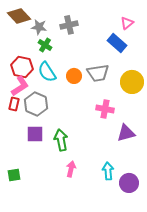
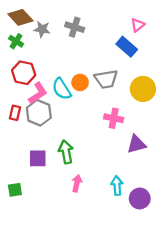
gray cross: (69, 25) -> (75, 27), turned 30
green cross: (45, 45) -> (16, 41), moved
cyan semicircle: (47, 72) -> (62, 89), moved
pink L-shape: (20, 86) -> (38, 93), moved
purple square: (35, 134) -> (38, 158), moved

